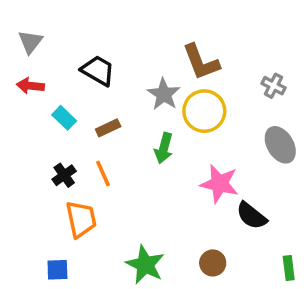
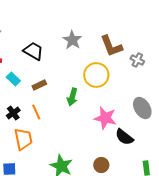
brown L-shape: (201, 62) -> (111, 46), moved
gray star: (164, 94) -> (72, 40), moved
gray ellipse: (280, 145) -> (142, 108), moved

